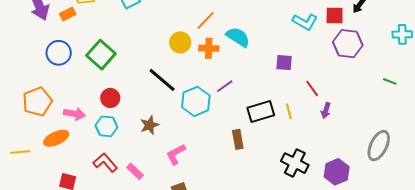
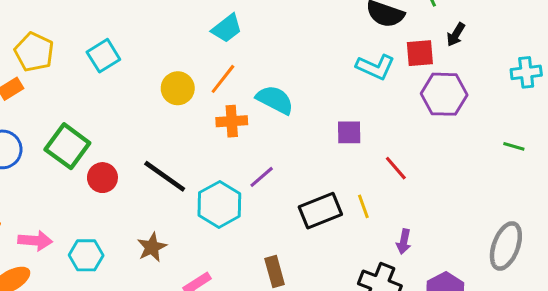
yellow circle: (180, 42) -> (178, 88), moved
red circle: (110, 98) -> (102, 178), moved
purple arrow: (326, 110) -> (404, 242), moved
brown rectangle: (238, 139) -> (275, 271), moved

